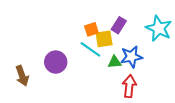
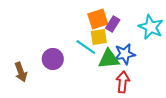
orange square: (91, 29) -> (98, 19), moved, size x1.5
green triangle: (115, 62) -> (109, 59), size x1.6

